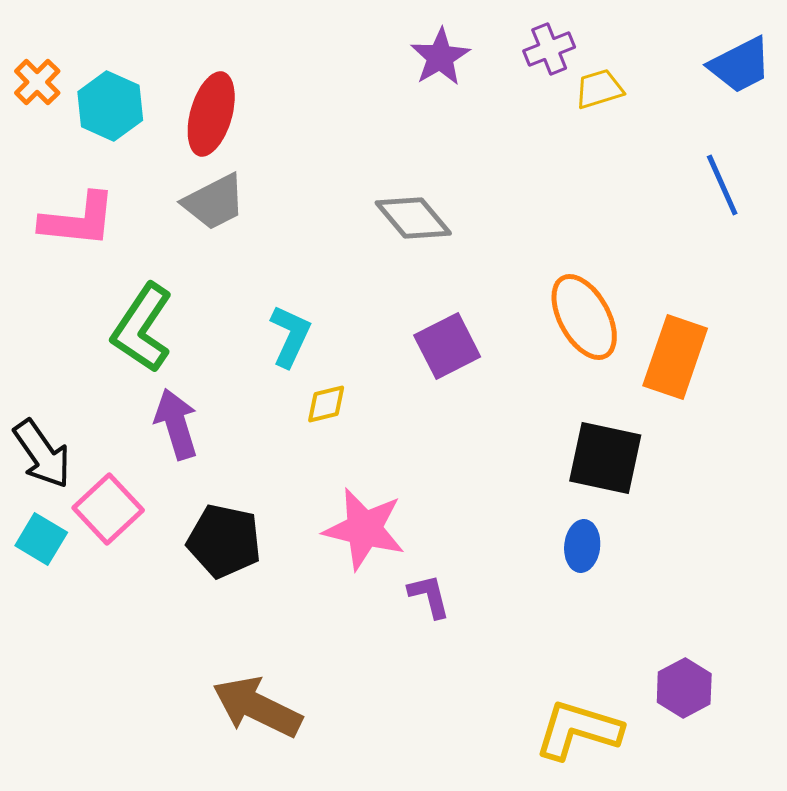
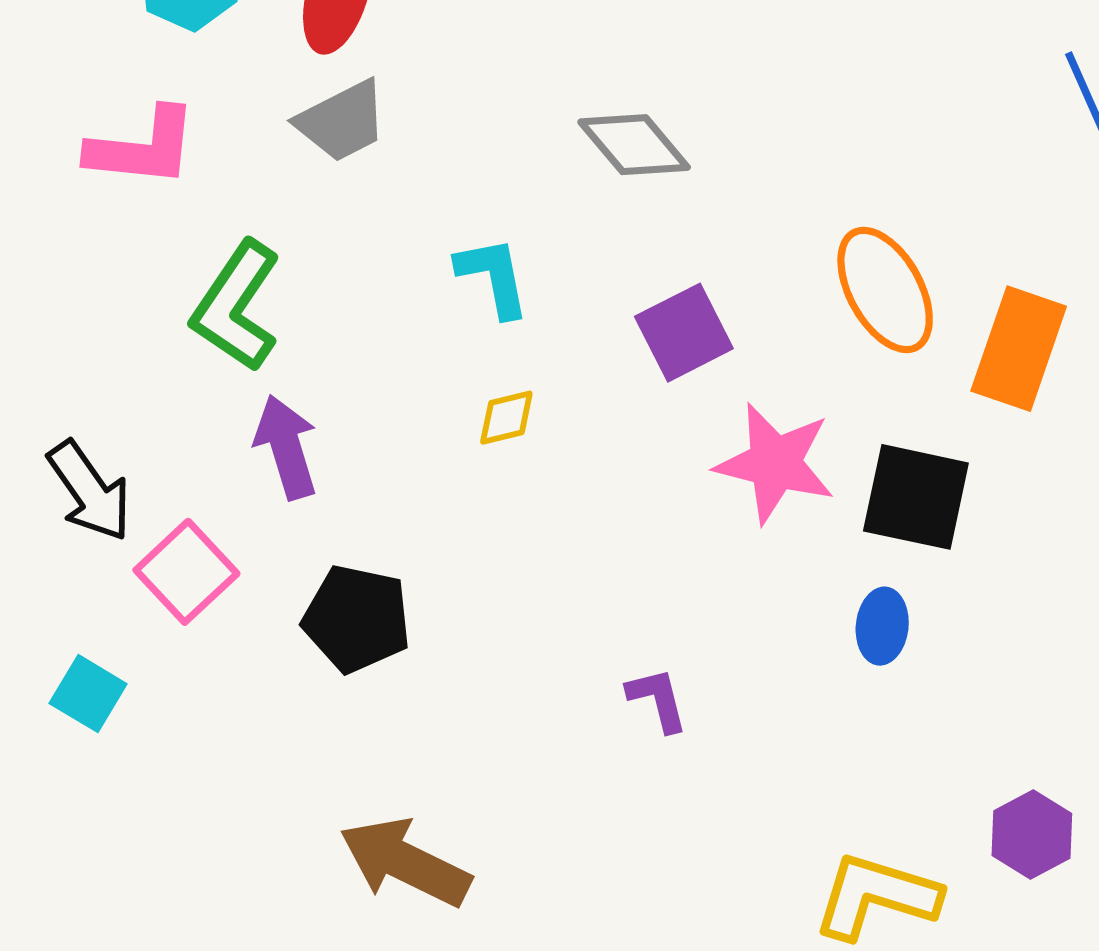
cyan L-shape: (290, 336) -> (493, 277), moved, turned -36
pink star: (364, 529) -> (775, 463), moved
cyan square: (41, 539) -> (88, 694), moved

